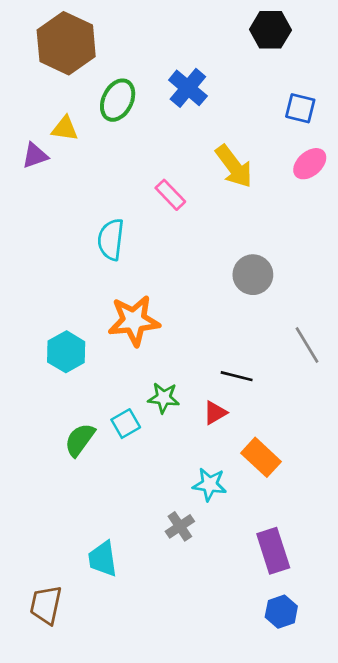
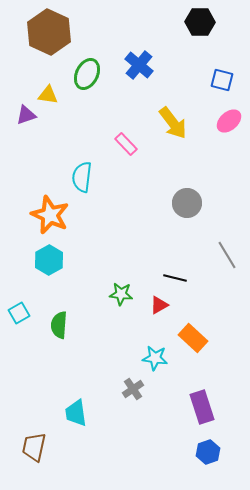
orange star: (134, 321) -> (50, 215), moved, turned 30
cyan square: (126, 424) -> (19, 313), moved
green semicircle: (80, 440) -> (59, 325), turned -32

